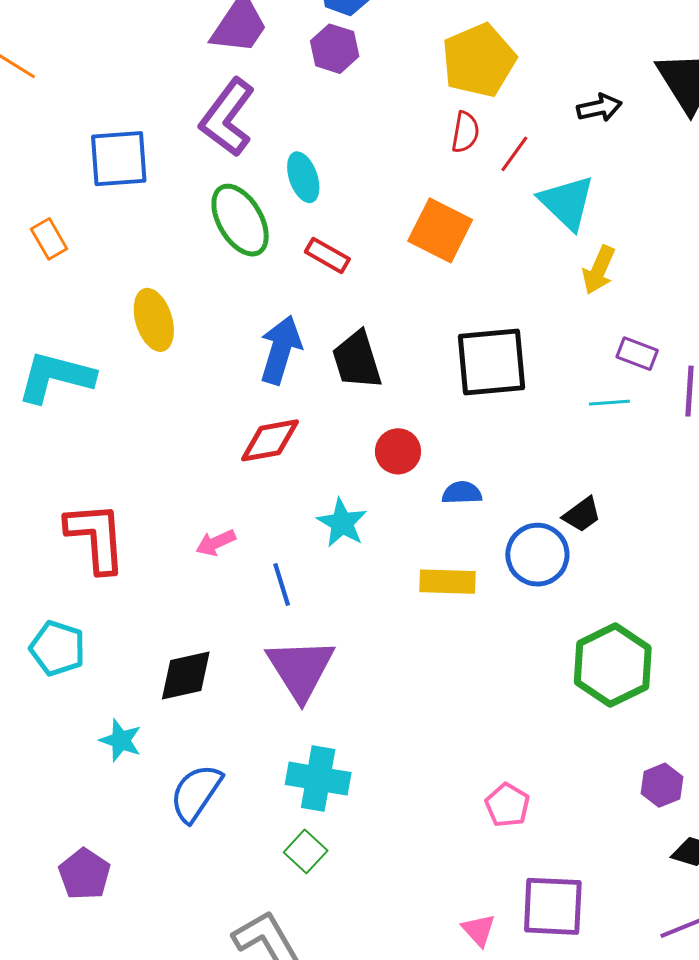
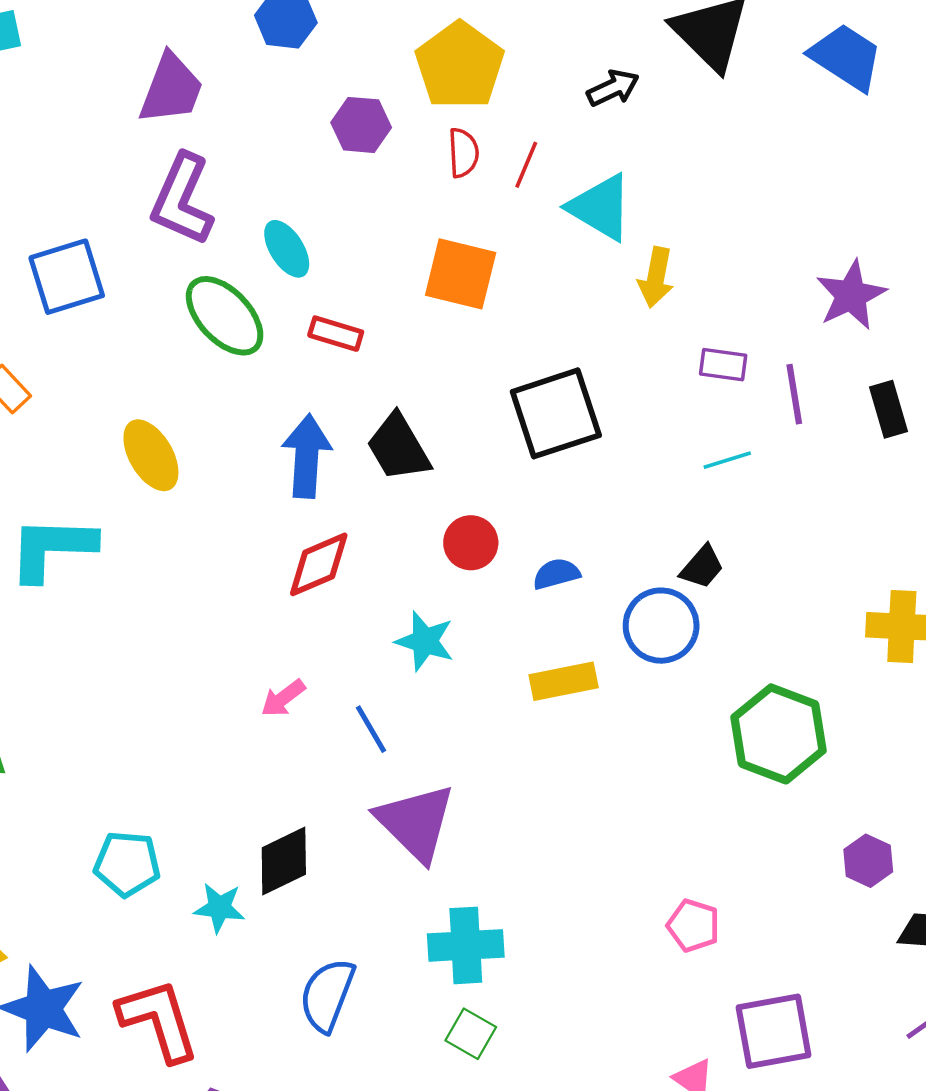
purple hexagon: (335, 49) -> (361, 125), moved
cyan line: (609, 403) -> (727, 460), moved
red L-shape: (96, 537) -> (159, 1020), moved
cyan star: (121, 740) -> (219, 908), moved

